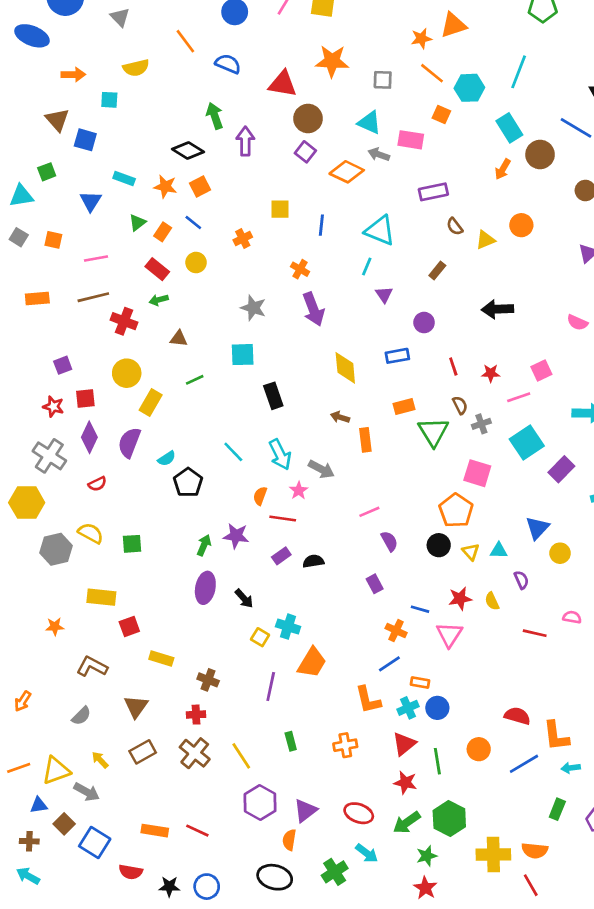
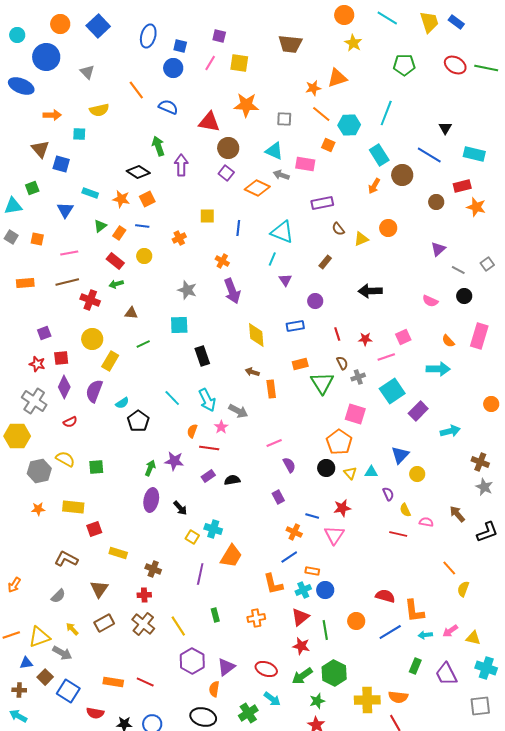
blue line: (193, 223) -> (142, 226), turned -32
yellow semicircle: (492, 601) -> (405, 510), moved
orange star: (55, 627) -> (38, 509), moved

